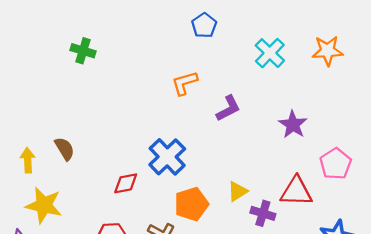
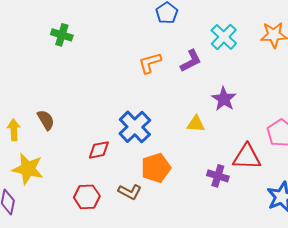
purple L-shape: (228, 108) -> (191, 61), moved
purple star: (293, 125) -> (224, 99), moved
yellow triangle: (238, 191) -> (196, 124), moved, turned 36

